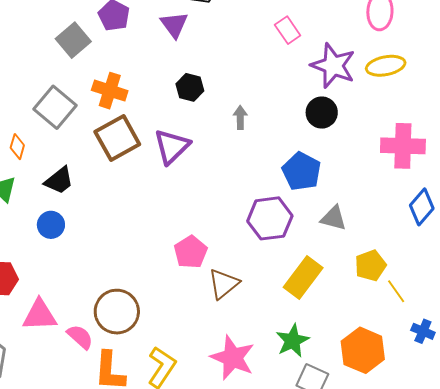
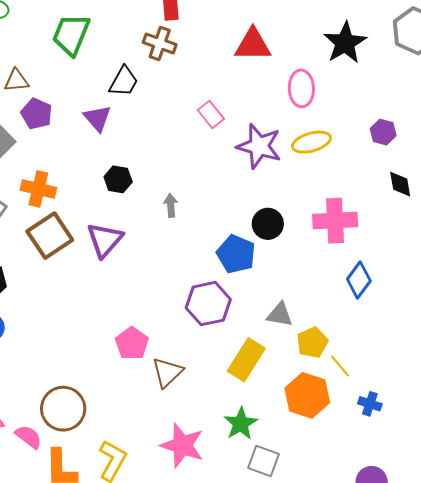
black circle: (322, 113) -> (268, 224), moved
gray triangle: (333, 218) -> (280, 315), moved
orange hexagon: (363, 350) -> (307, 395), moved

